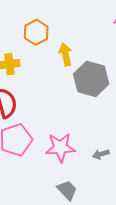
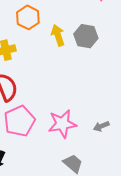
gray hexagon: (91, 79) -> (86, 36), moved, size x0.7

